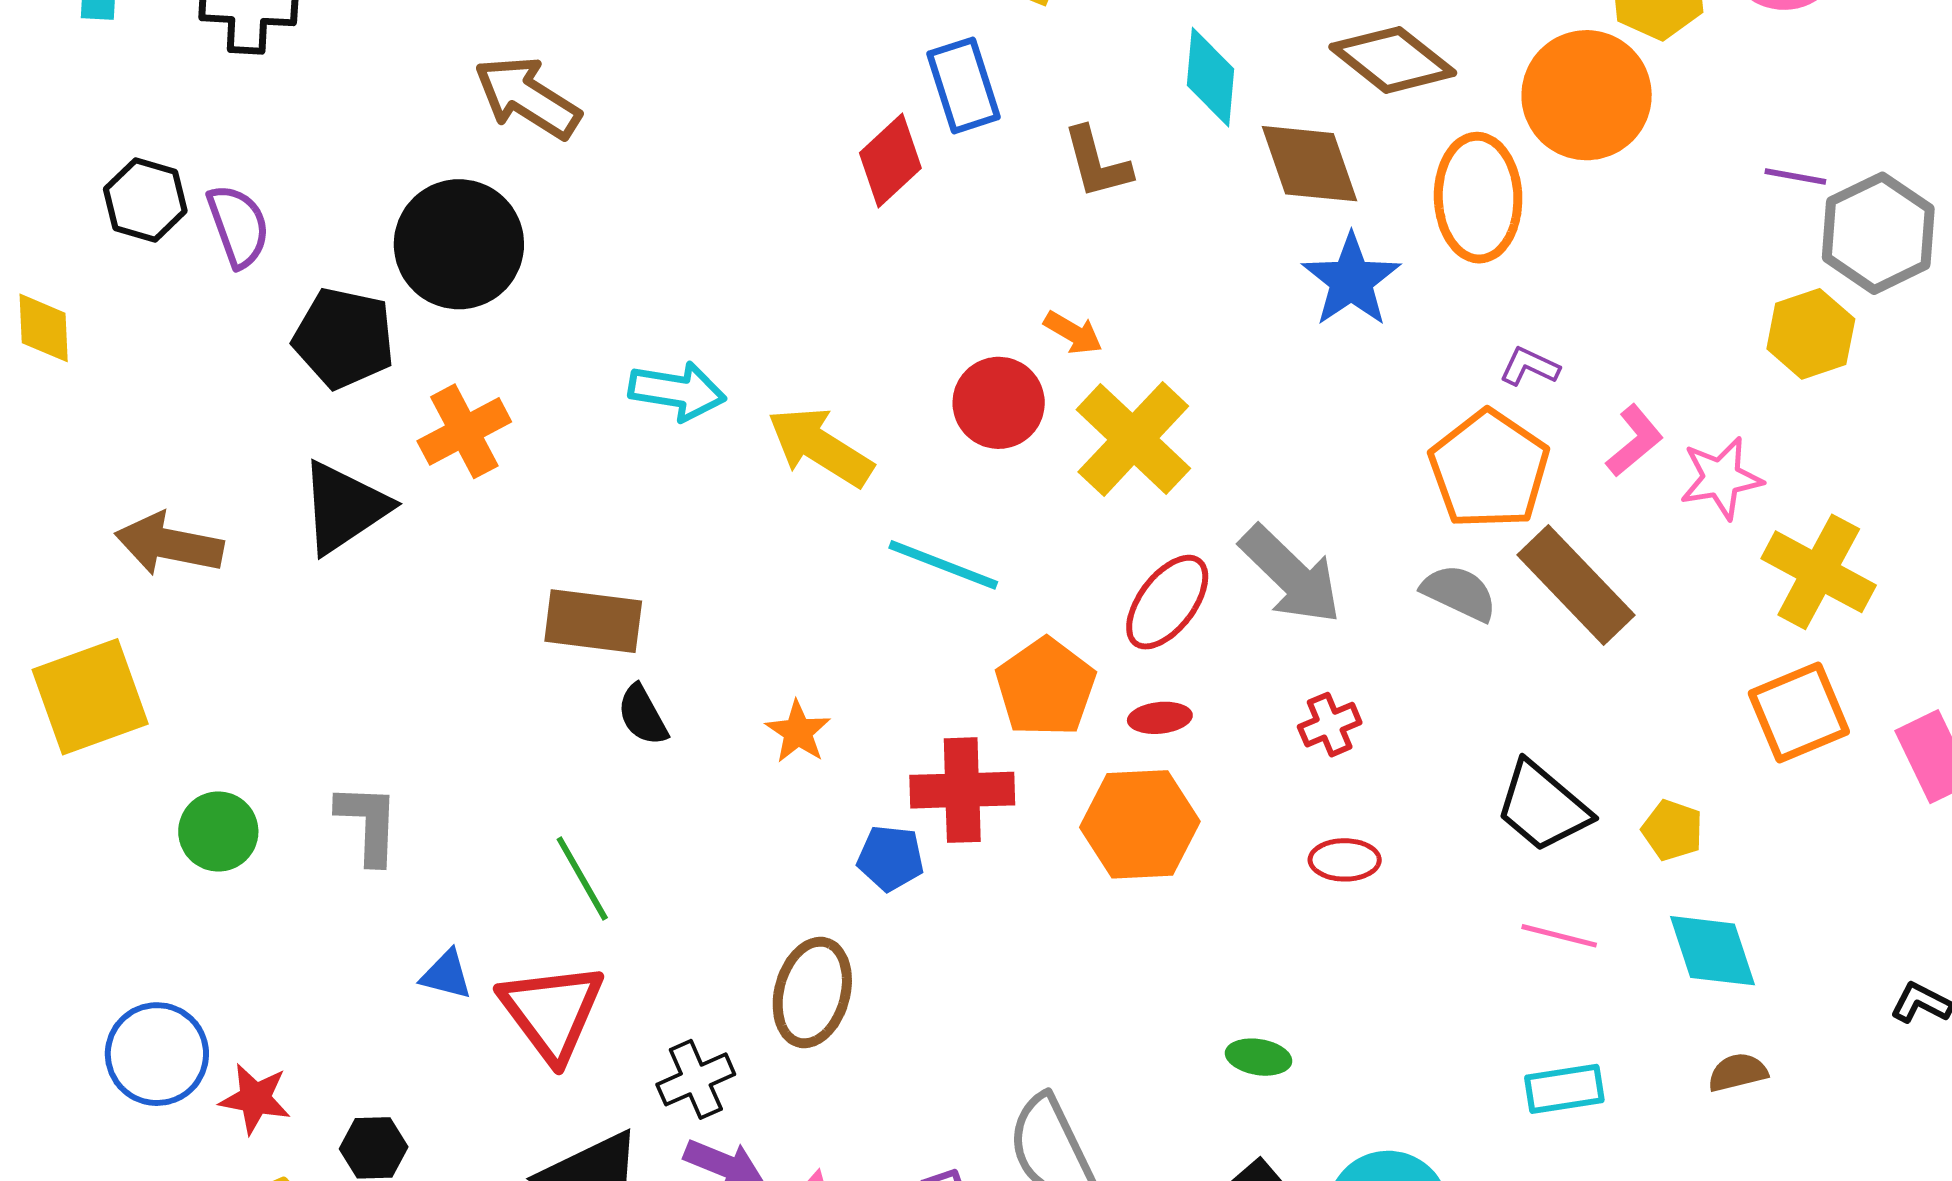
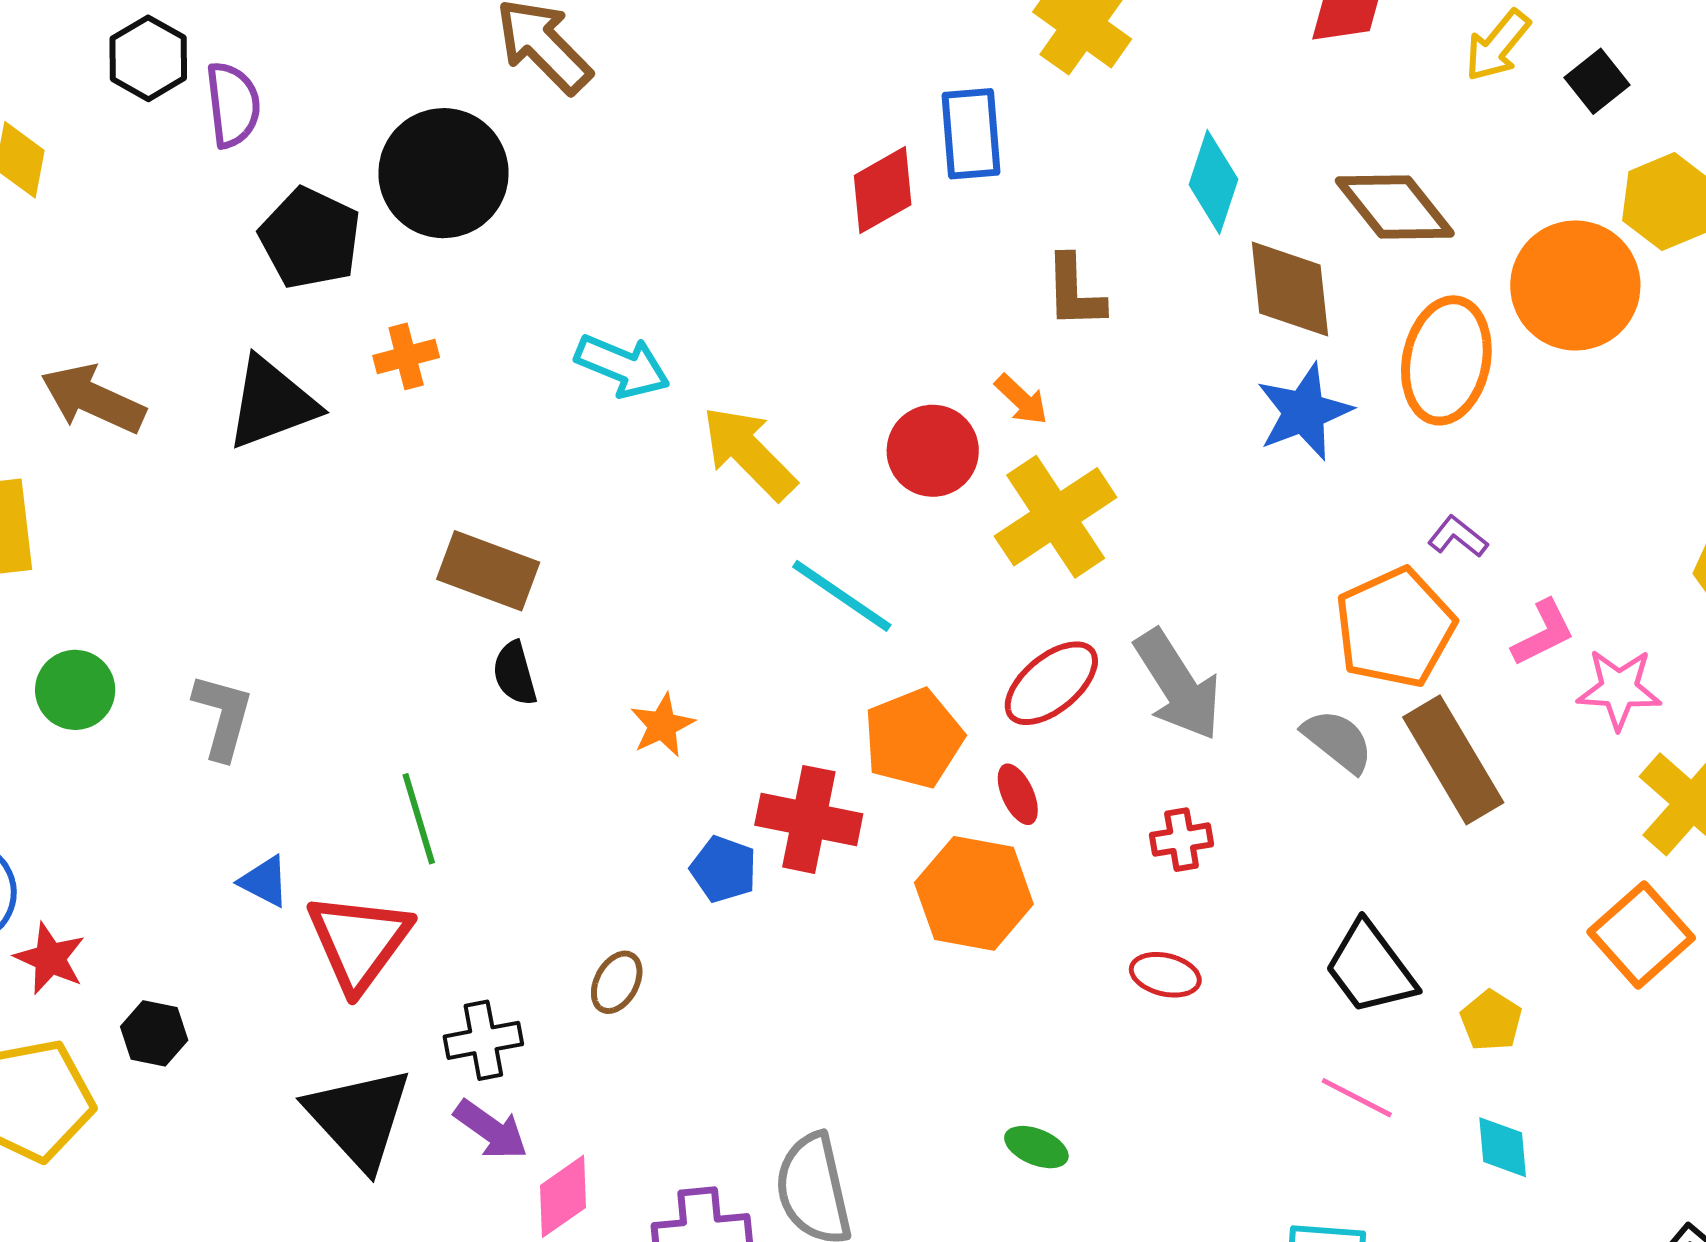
brown L-shape: (1097, 163) -> (1075, 292), moved
orange cross: (464, 431) -> (406, 356), size x0.7
orange square: (1799, 712) -> (1641, 935), turned -32
red ellipse: (1160, 718) -> (1018, 794), turned 58
cyan diamond: (1713, 951) -> (1503, 1147), size x0.7
brown ellipse: (812, 992) -> (617, 982), size x0.6

